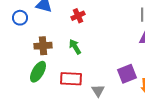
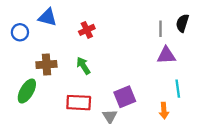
green ellipse: (38, 72) -> (27, 91), moved
purple square: (127, 74) -> (125, 97), moved

